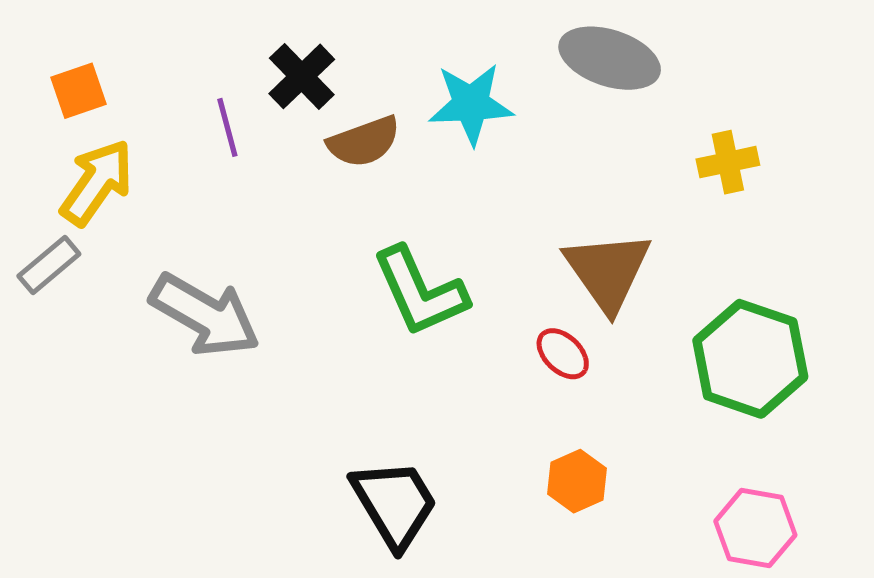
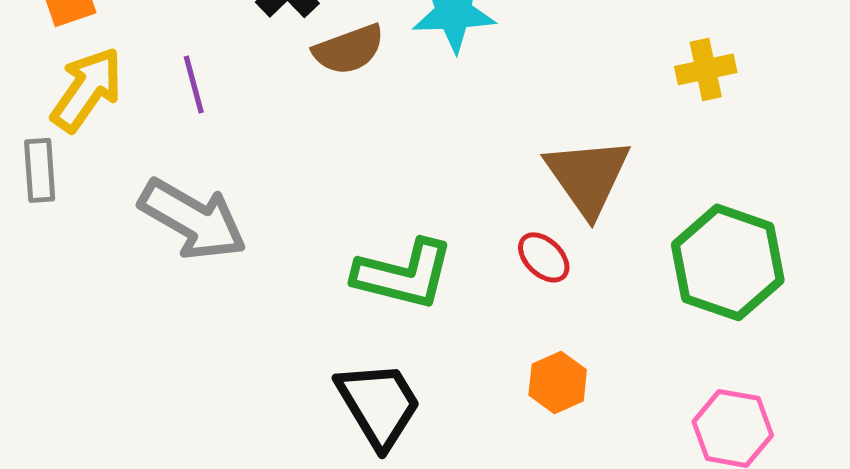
purple line: (227, 127) -> (194, 84), moved
gray rectangle: (49, 265) -> (40, 170), turned -54
green L-shape: (420, 292) -> (404, 274), moved, turned -52

